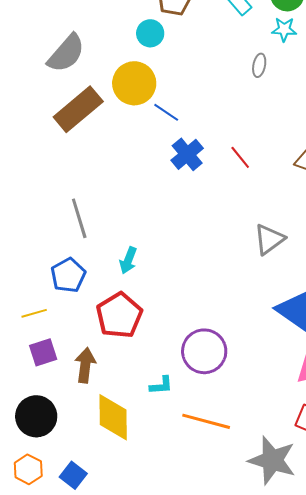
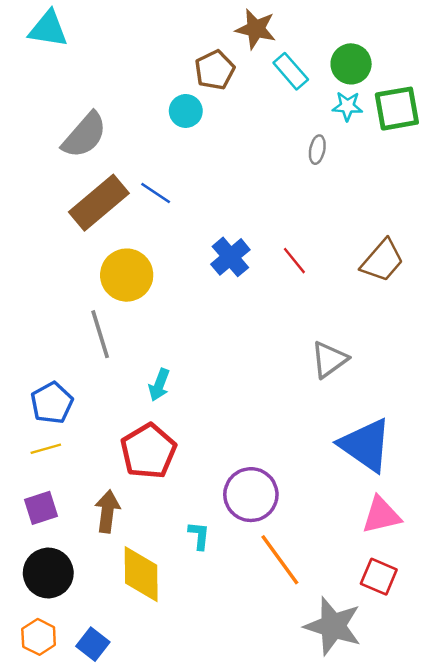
yellow circle: (134, 83) -> (127, 275), moved
blue line: (166, 112) -> (156, 193), moved
blue pentagon: (68, 275) -> (52, 403), moved
purple square: (43, 352) -> (41, 508), moved
cyan L-shape: (161, 385) -> (199, 536), turned -80
orange line: (206, 421) -> (280, 560), moved, turned 39

